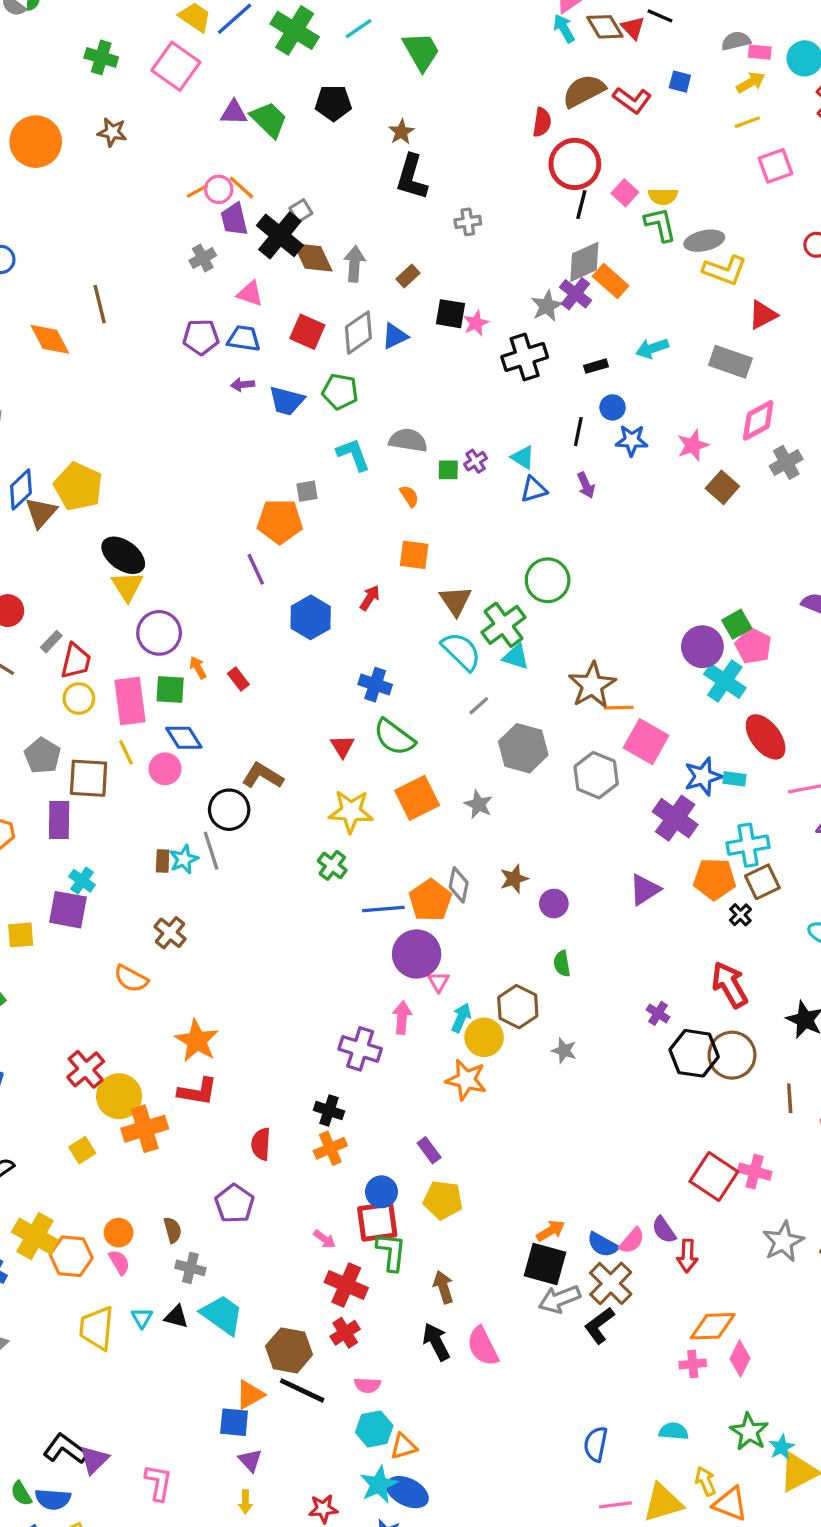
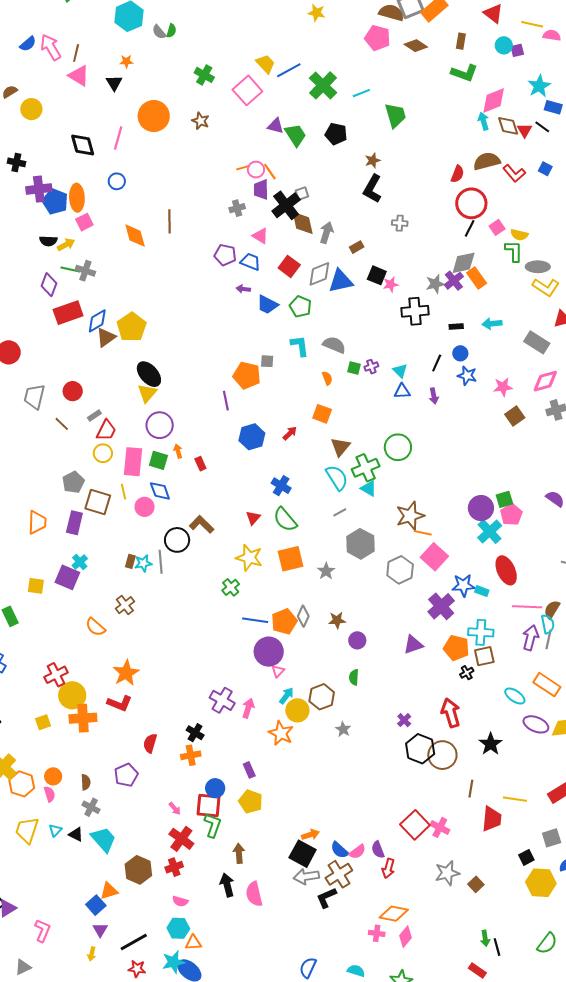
blue triangle: (395, 336) -> (341, 281), size x1.5
pink arrow: (402, 1018) -> (248, 708), moved
black line: (302, 1390) -> (134, 942), moved, turned -68
blue square: (234, 1422) -> (96, 905), turned 30

